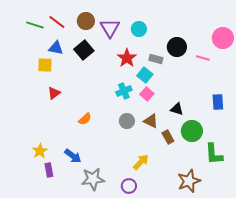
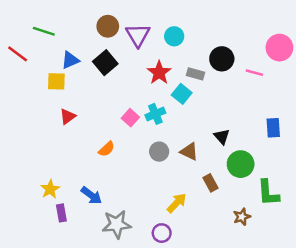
red line: (57, 22) -> (18, 54), moved
blue triangle: (56, 48) -> (70, 60), turned -35
pink square: (147, 94) -> (130, 118), moved
black triangle: (177, 109) -> (222, 137), turned 32
brown rectangle: (168, 137) -> (211, 183), moved
brown star: (189, 181) -> (242, 217), moved, size x0.6

